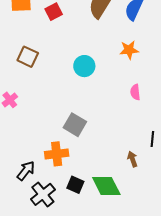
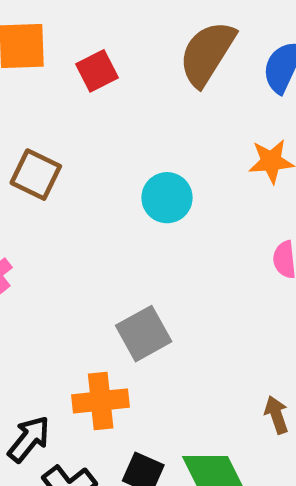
gray square: (75, 125) -> (144, 334), turned 30

